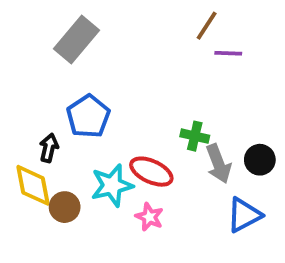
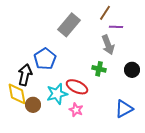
gray rectangle: (76, 39) -> (69, 25), moved
black arrow: (49, 148) -> (25, 75), size x1.5
black circle: (260, 160) -> (132, 70), moved
gray arrow: (218, 164) -> (108, 45), moved

